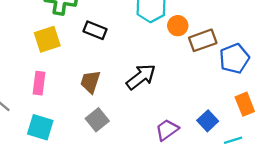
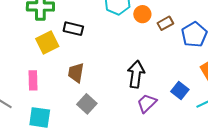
yellow square: (47, 39) -> (47, 43), moved
brown rectangle: (203, 40) -> (165, 23), size x0.7
black arrow: (141, 77) -> (136, 74), moved, turned -36

